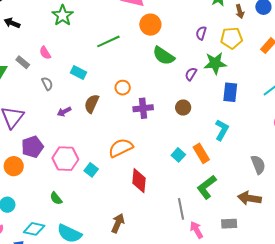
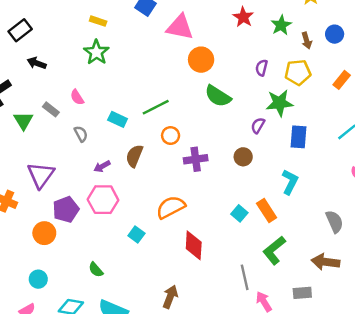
green line: (108, 41) -> (156, 107), moved
purple semicircle: (191, 74) -> (258, 125), moved
pink hexagon: (65, 159) -> (103, 200), moved

